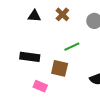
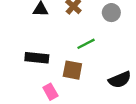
pink rectangle: (40, 86) -> (50, 92), turned 40

